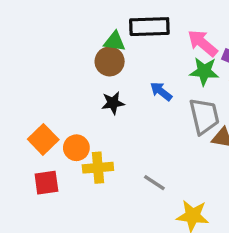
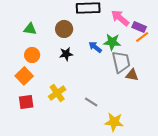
green triangle: (115, 41) -> (30, 29), moved
green star: (204, 71) -> (112, 42), moved
orange circle: (76, 148) -> (32, 55), moved
yellow cross: (98, 168) -> (57, 93), turned -30

